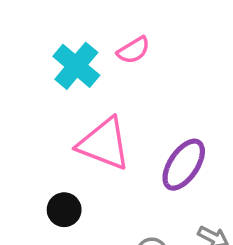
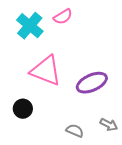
purple ellipse: (184, 165) -> (92, 83), turned 32

